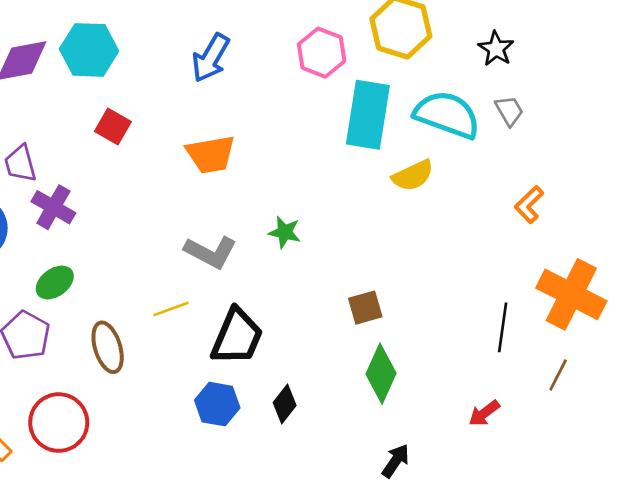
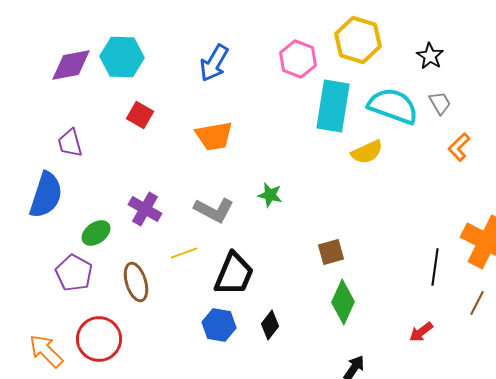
orange L-shape: (529, 205) -> (459, 147), moved
purple cross: (53, 207) -> (145, 209), moved

